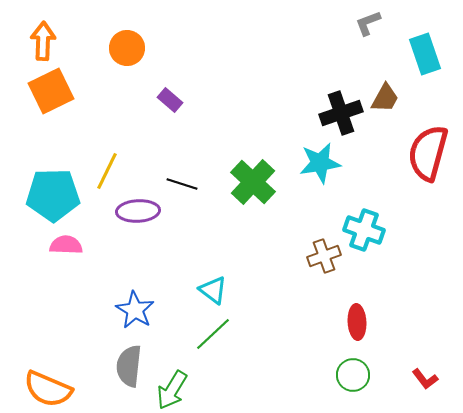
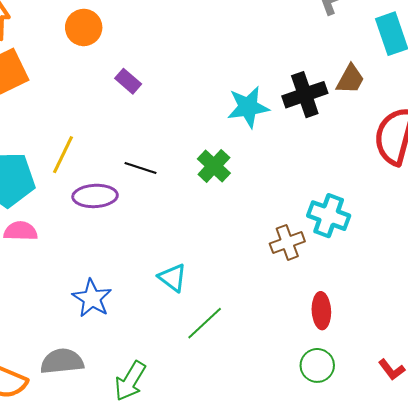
cyan star: (320, 163) -> (248, 107), moved
green cross: (253, 182) -> (214, 166), size x0.7
green line: (213, 334) -> (205, 323), moved
gray semicircle: (129, 366) -> (62, 361), moved, turned 78

